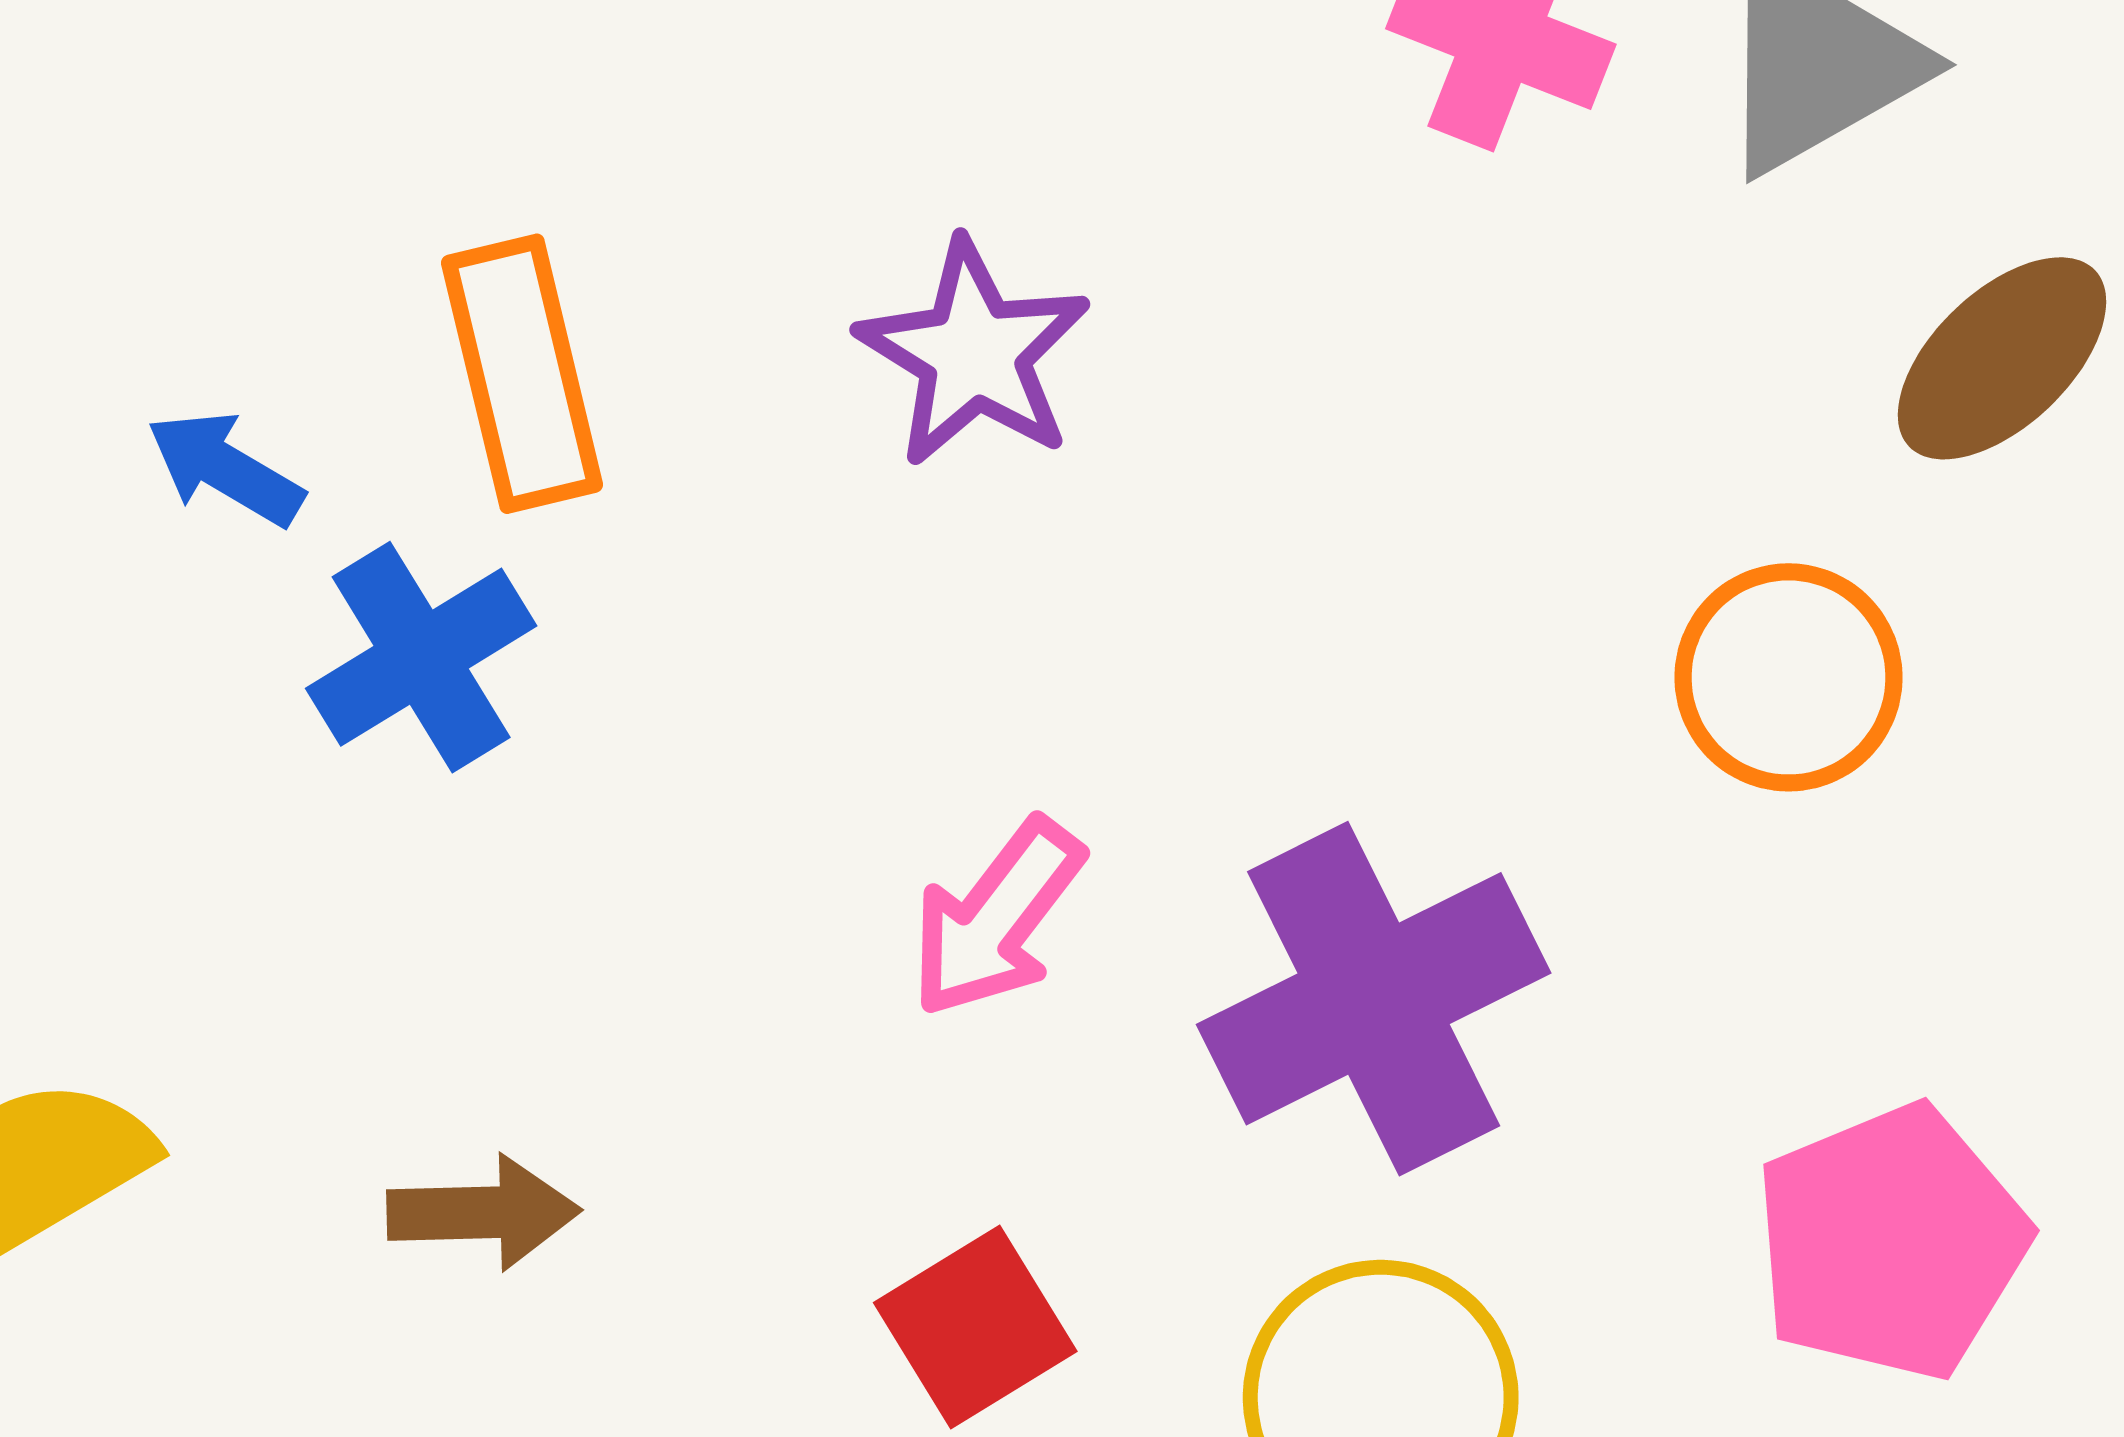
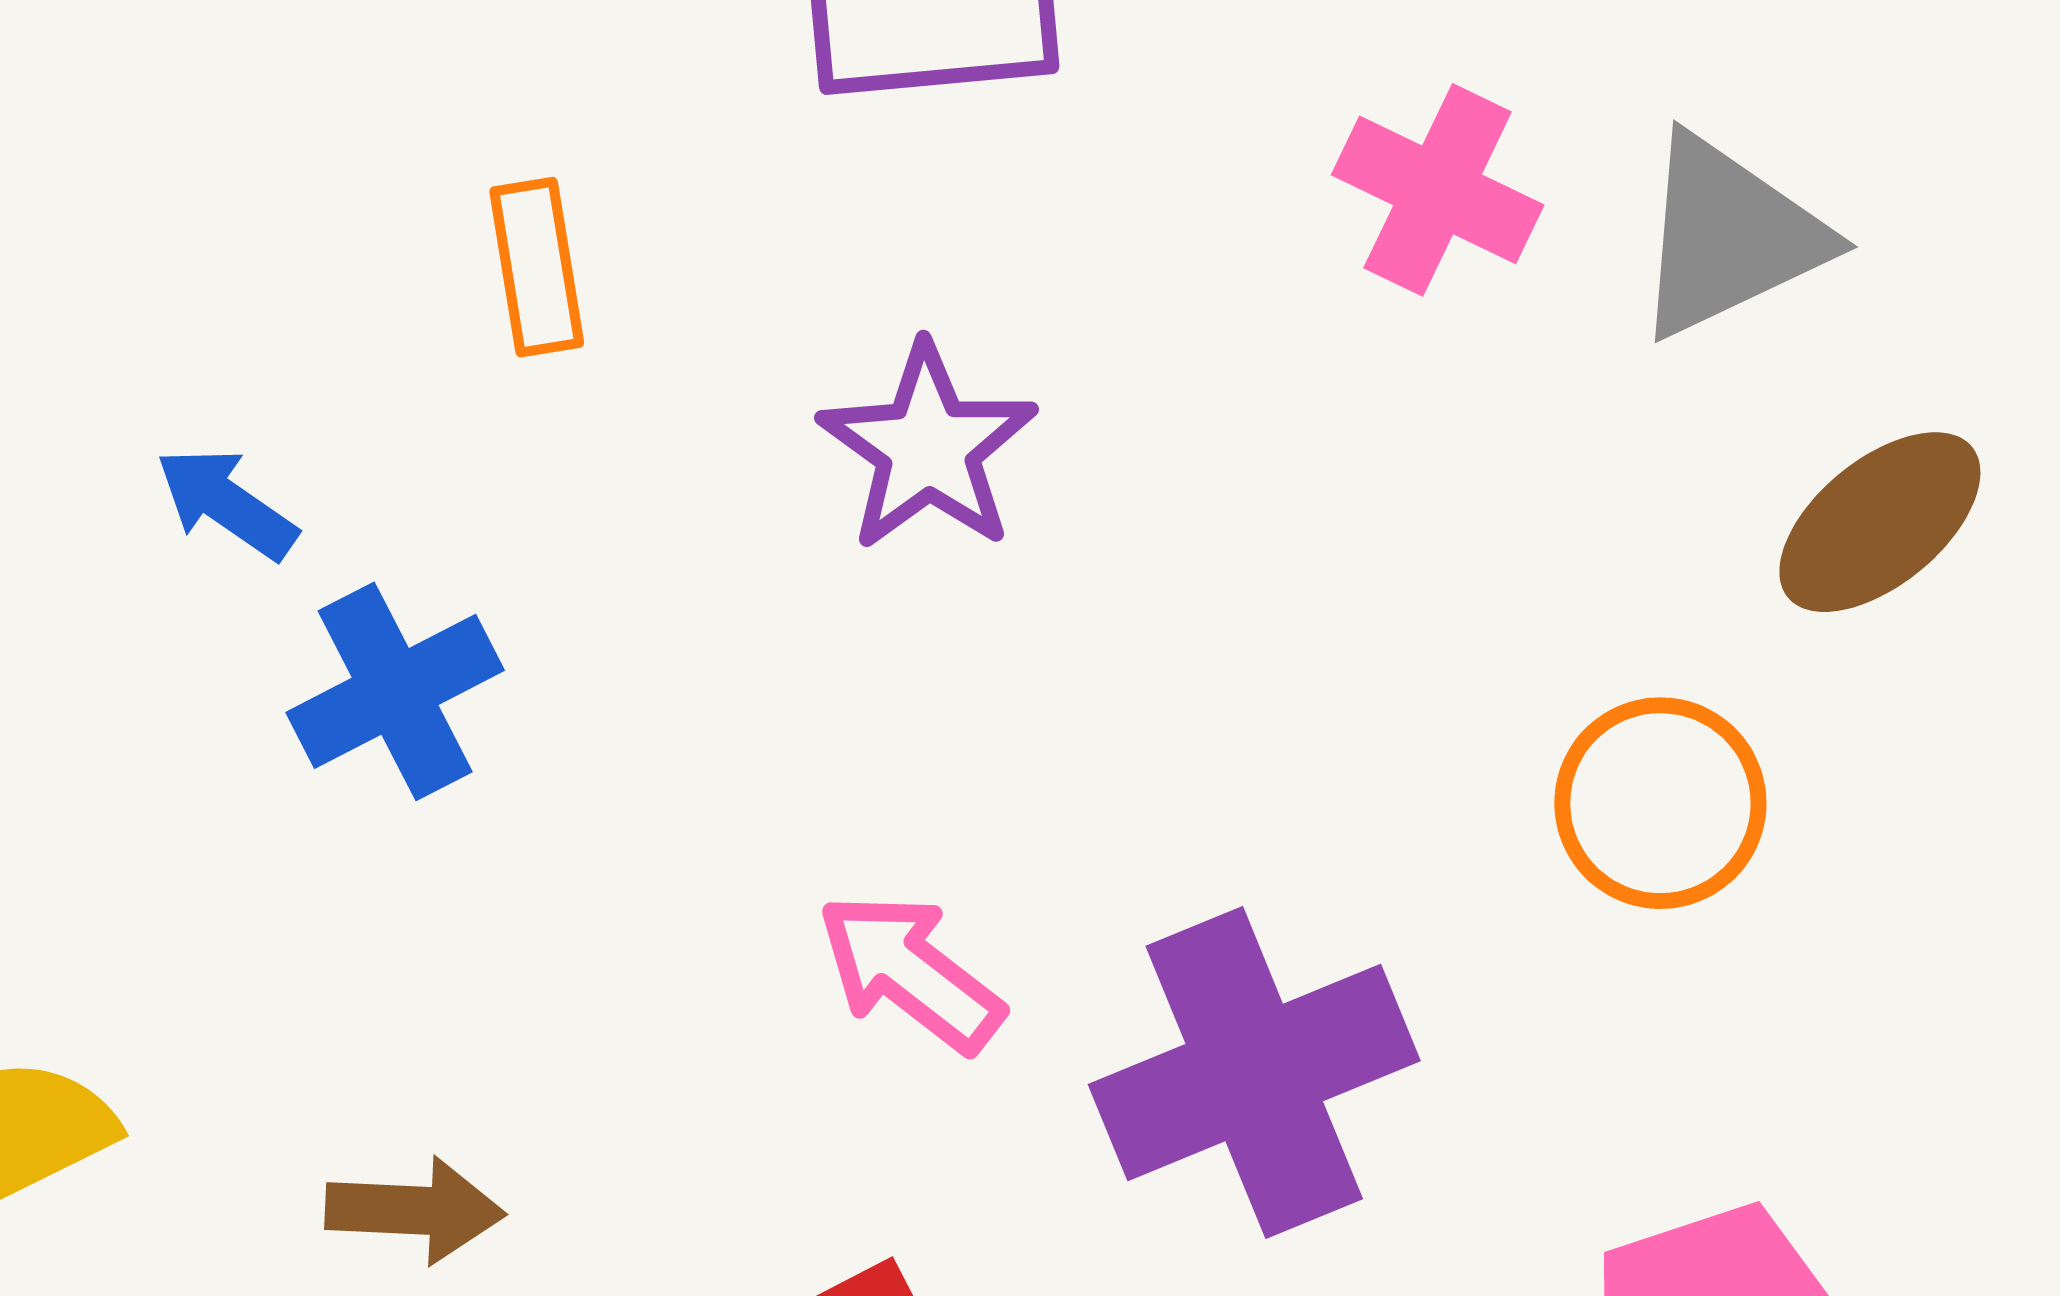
orange rectangle: (522, 374) -> (537, 267), moved, size x0.7
pink arrow: (996, 918) -> (910, 972), turned 86

